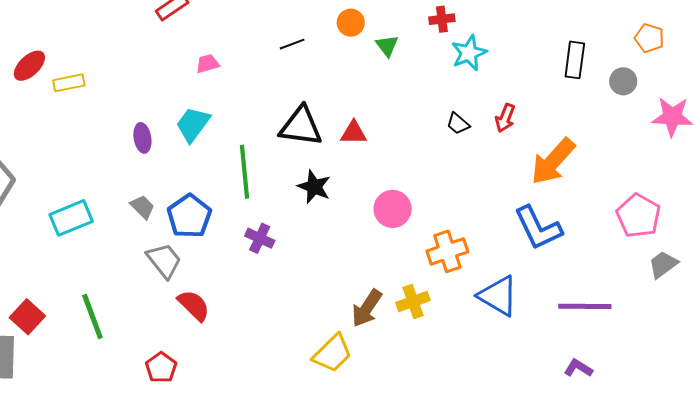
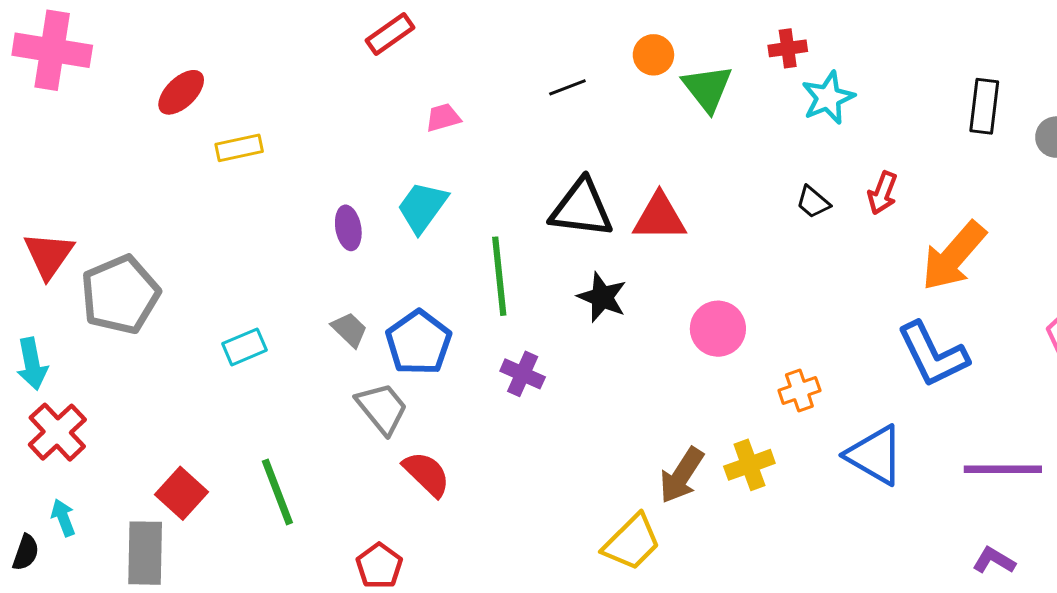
green triangle: (387, 46) -> (707, 88), size x1.5
red ellipse: (29, 66) -> (181, 92), moved
red triangle: (354, 133) -> (659, 217), size x1.4
cyan rectangle: (71, 218) -> (245, 347), size x0.7
orange cross: (447, 251) -> (799, 391), size x0.7

